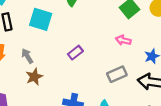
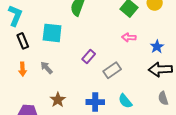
gray rectangle: (117, 74) -> (112, 70), moved
brown star: (34, 77) -> (58, 100), moved

